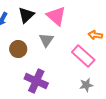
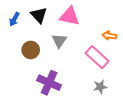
black triangle: (26, 15) -> (39, 15), turned -30
pink triangle: (56, 16) -> (70, 16), turned -30

